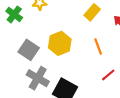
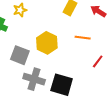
orange line: (98, 47) -> (83, 38), turned -49

